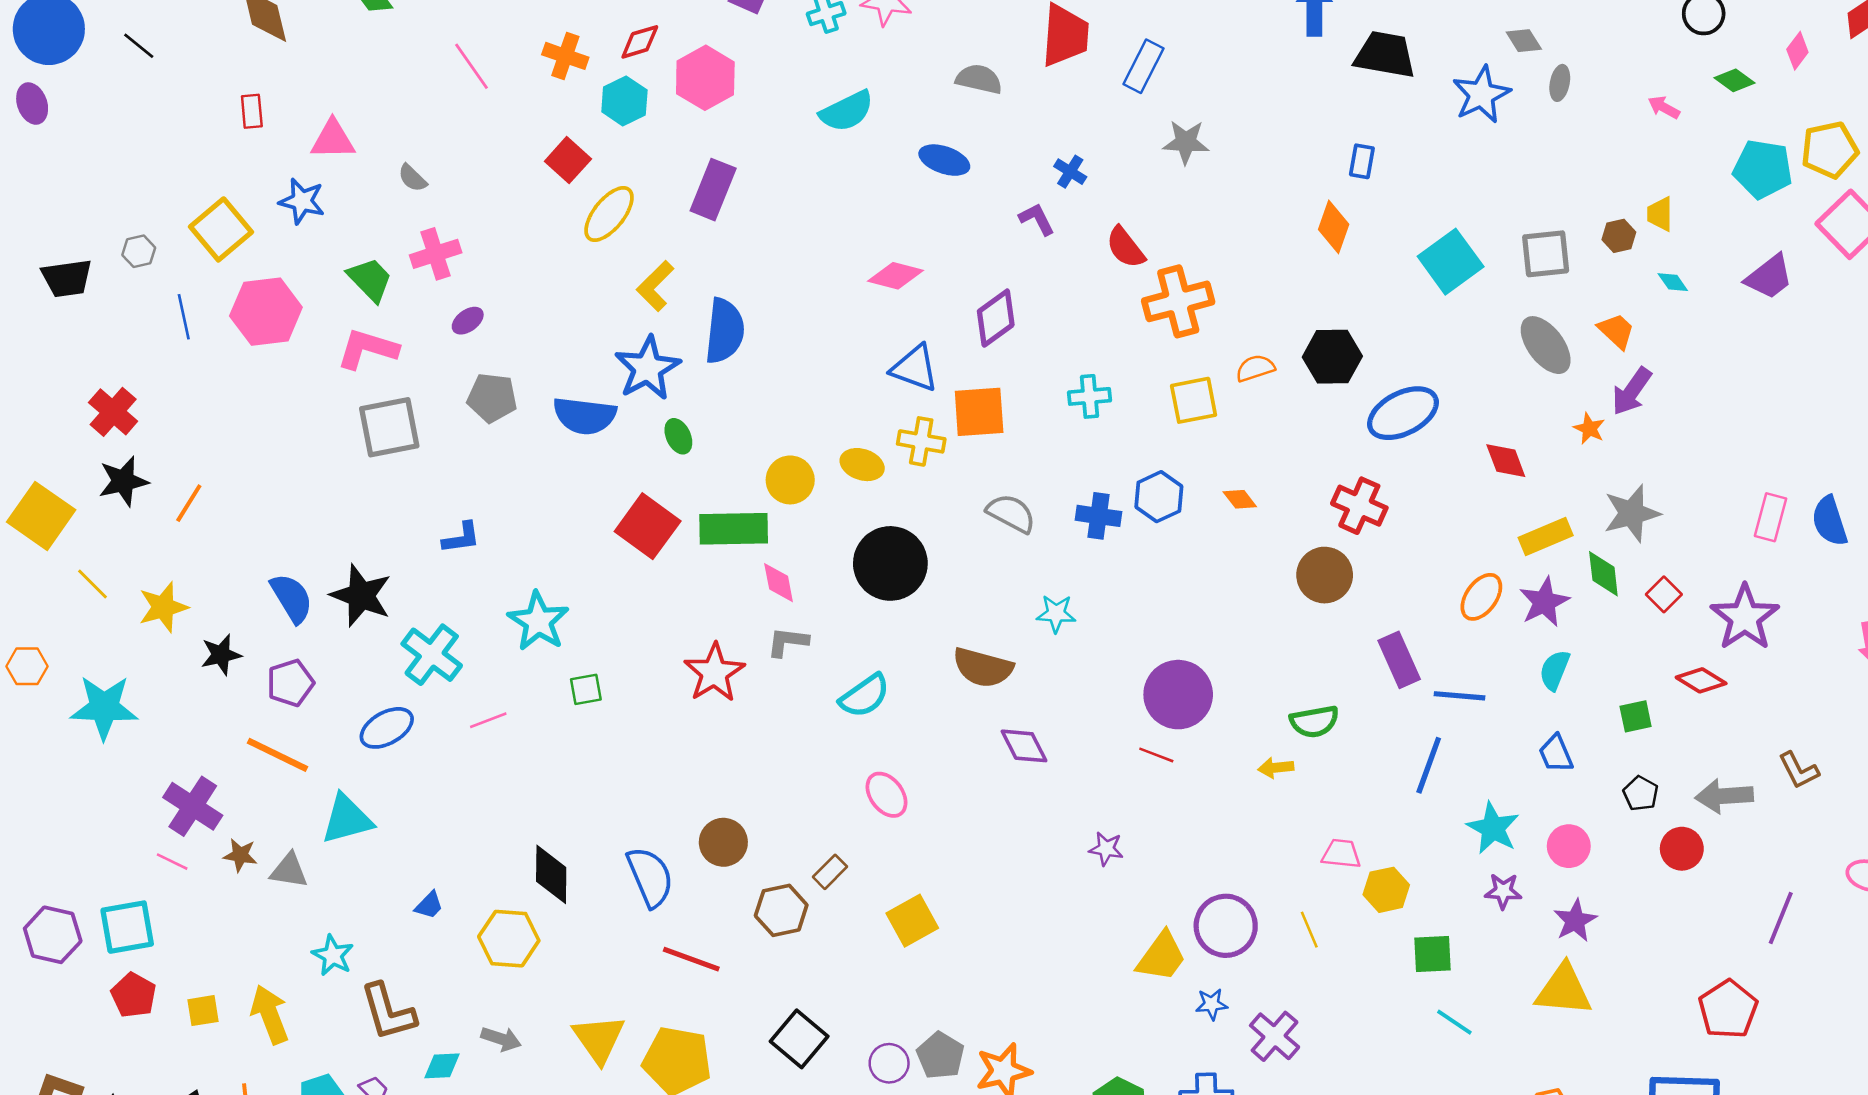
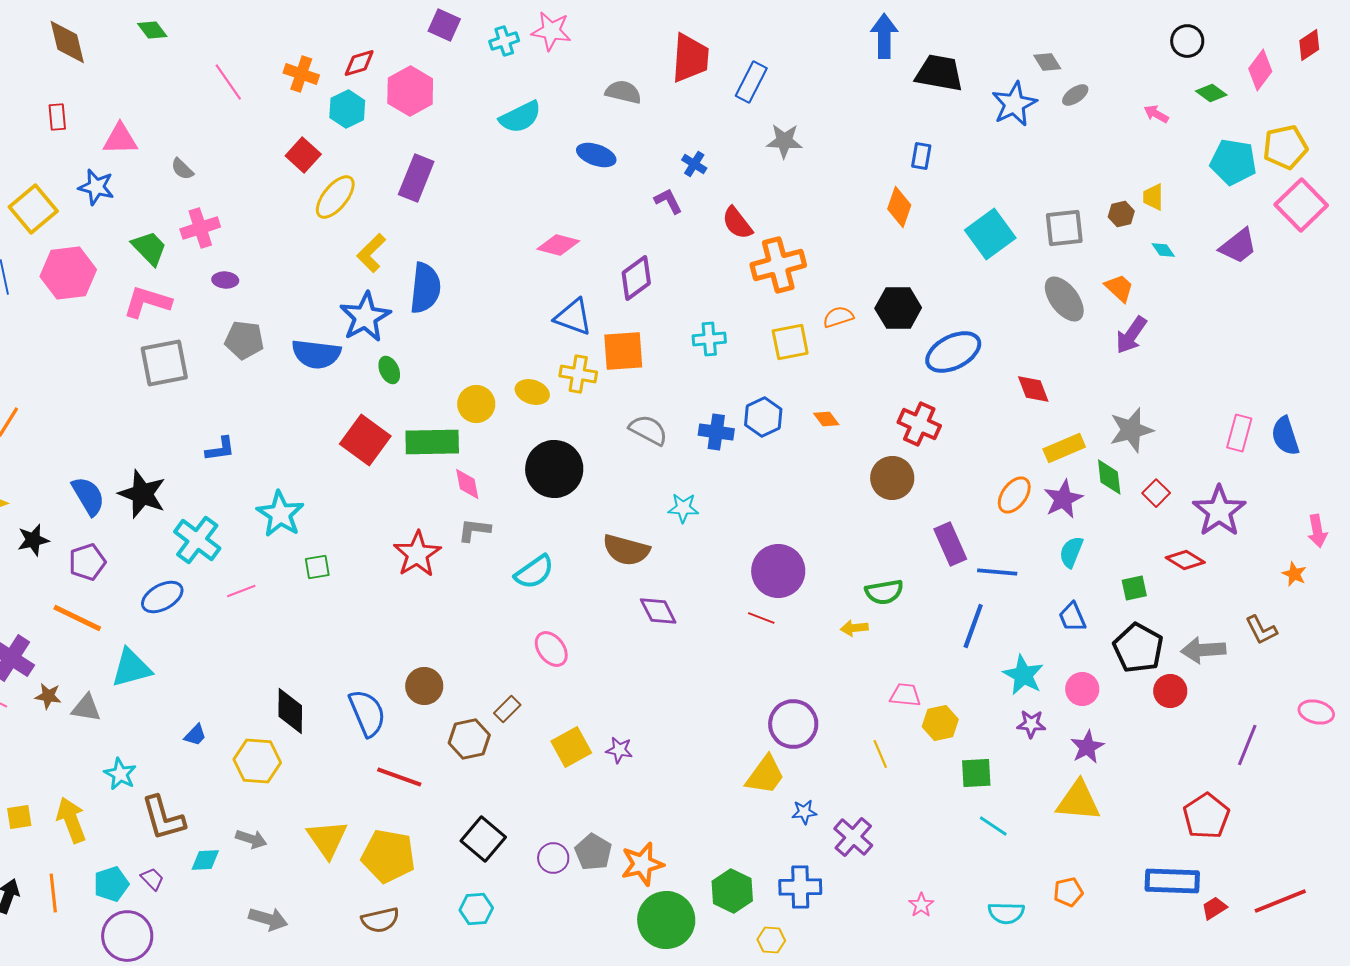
pink diamond: (1797, 51) -> (1260, 70), size x1.4
gray ellipse: (1560, 83) -> (1075, 95), turned 44
purple ellipse: (468, 321) -> (225, 280), turned 40
orange star: (1589, 429) -> (1294, 574), moved
black pentagon: (1641, 793) -> (1138, 648), size x1.8
purple star: (1106, 849) -> (619, 750), moved
purple circle: (1226, 926) -> (793, 724), moved

